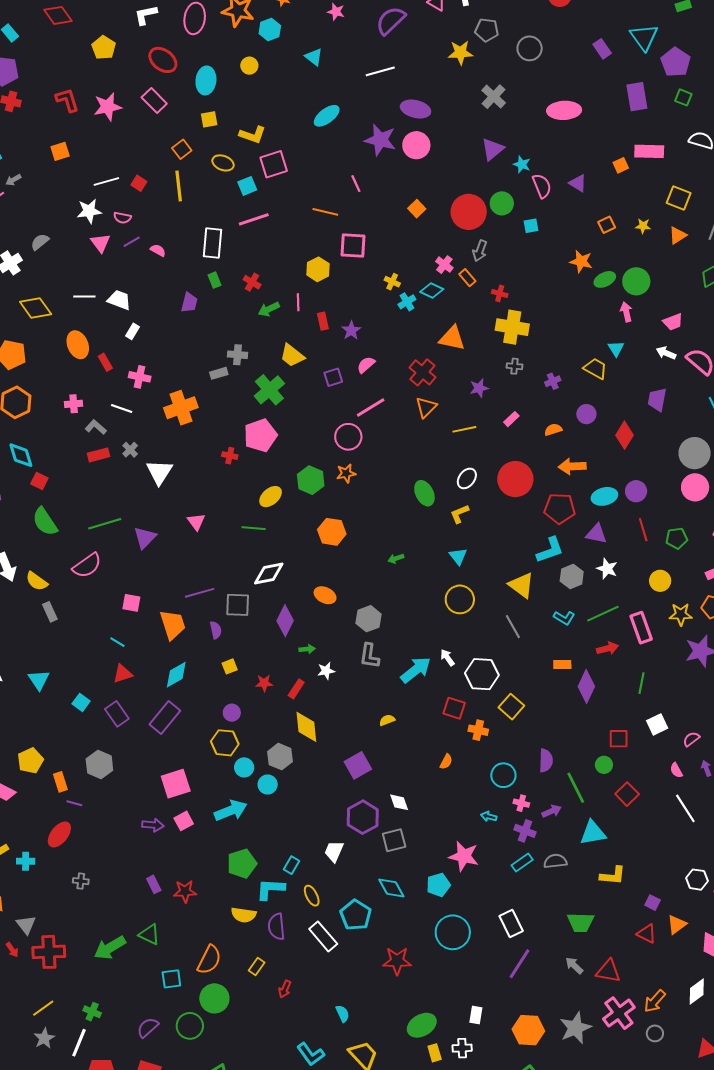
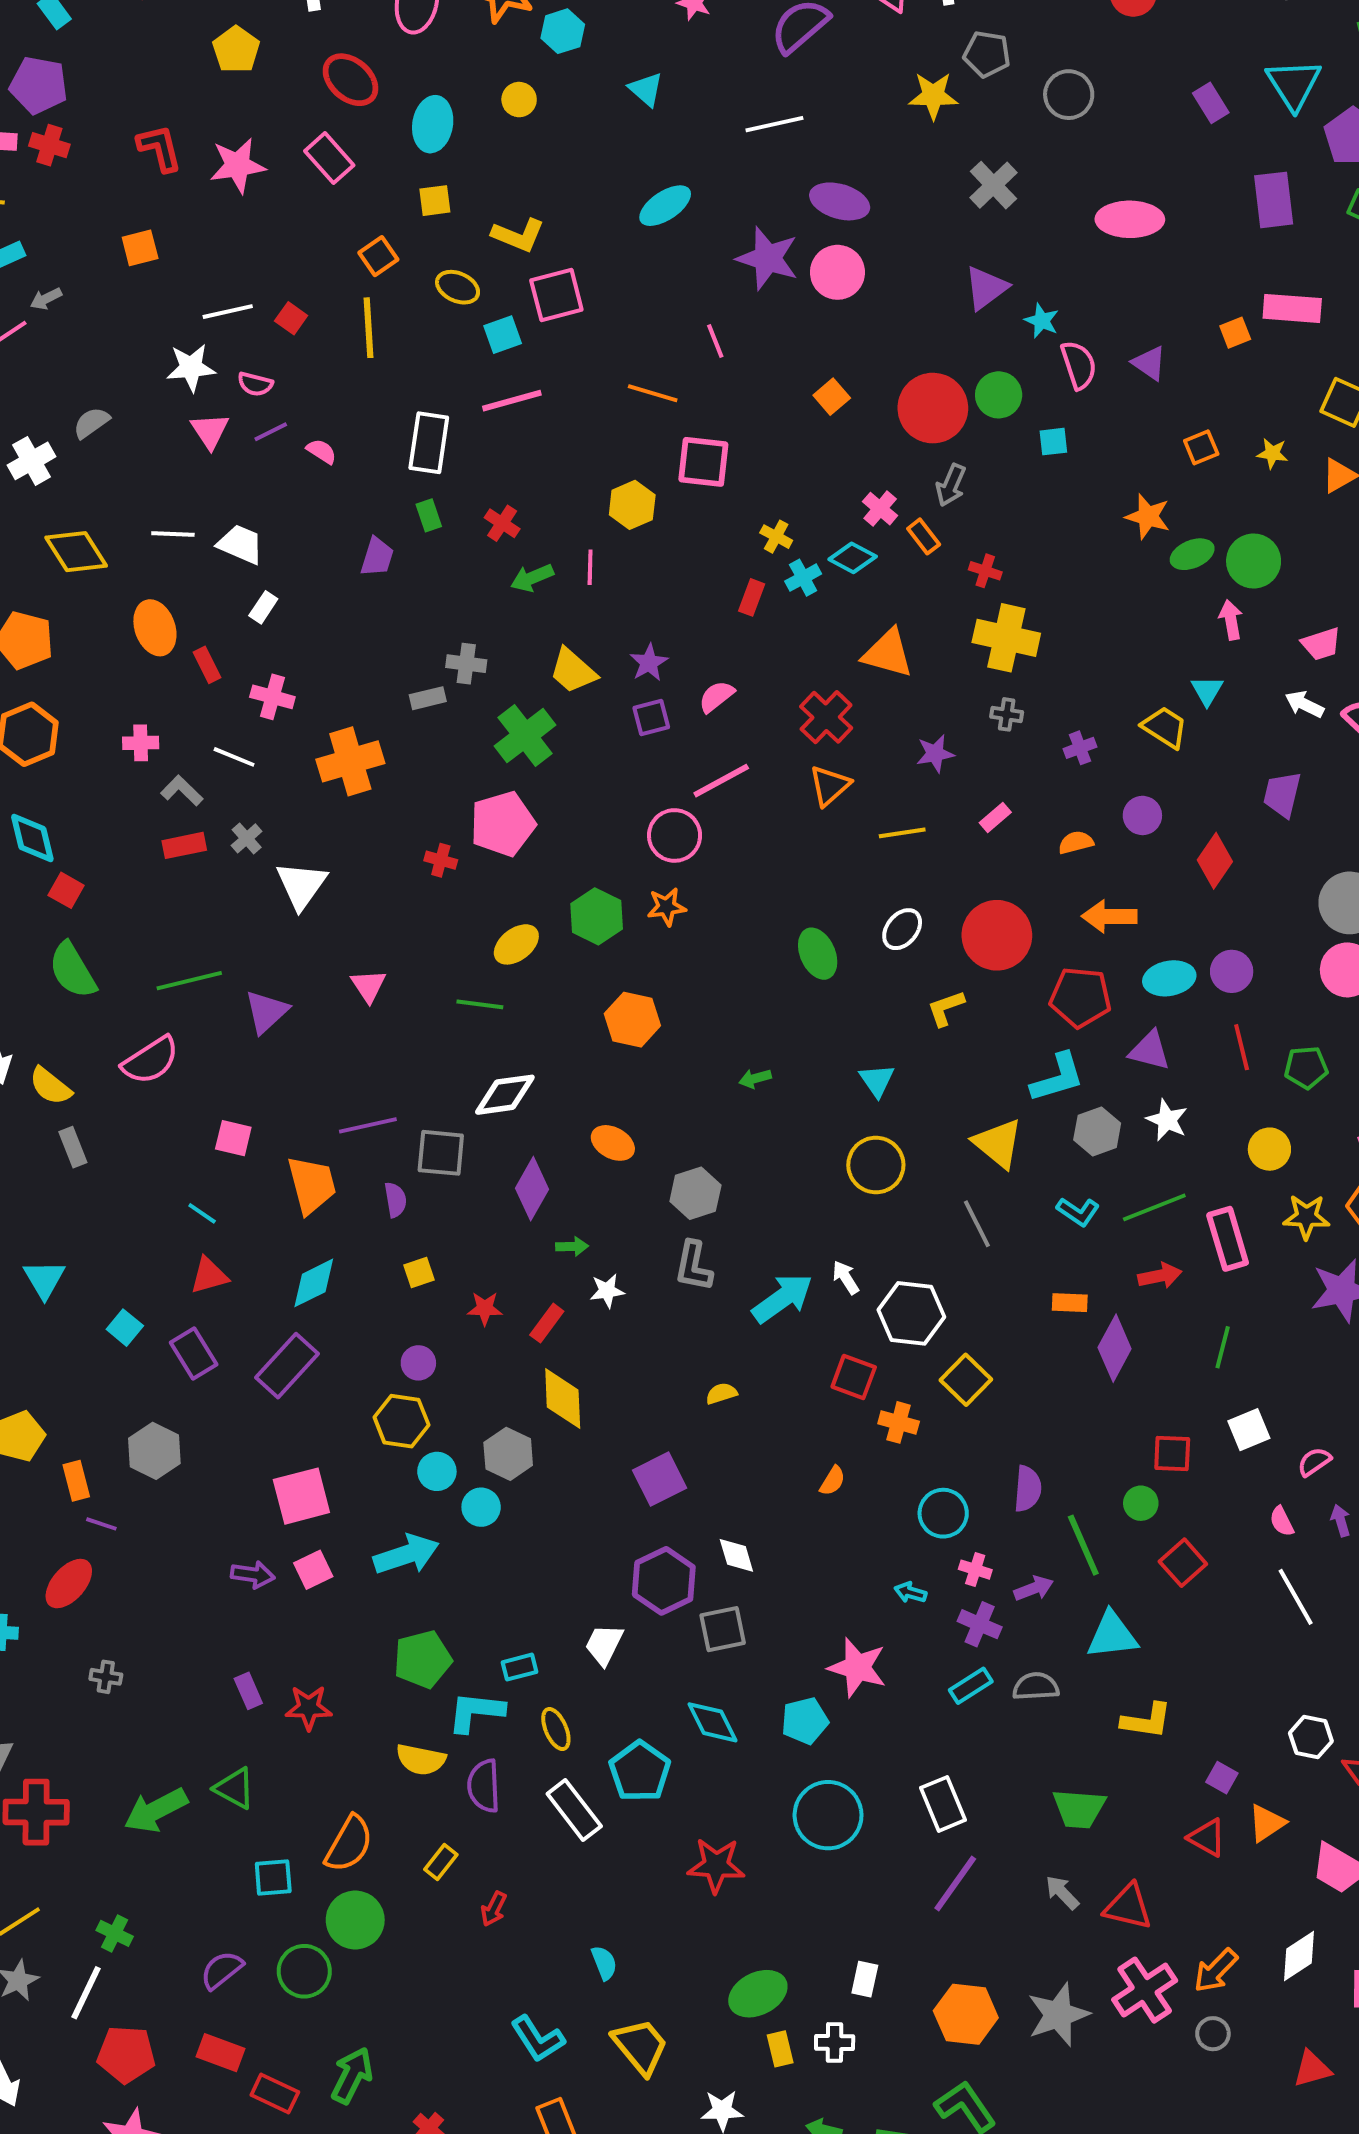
red rectangle: (323, 321) -> (752, 597), moved, turned 30
purple star: (351, 330) -> (649, 663), moved
yellow L-shape: (459, 514) -> (946, 1008), moved
cyan rectangle: (291, 865) -> (519, 1667), turned 42

